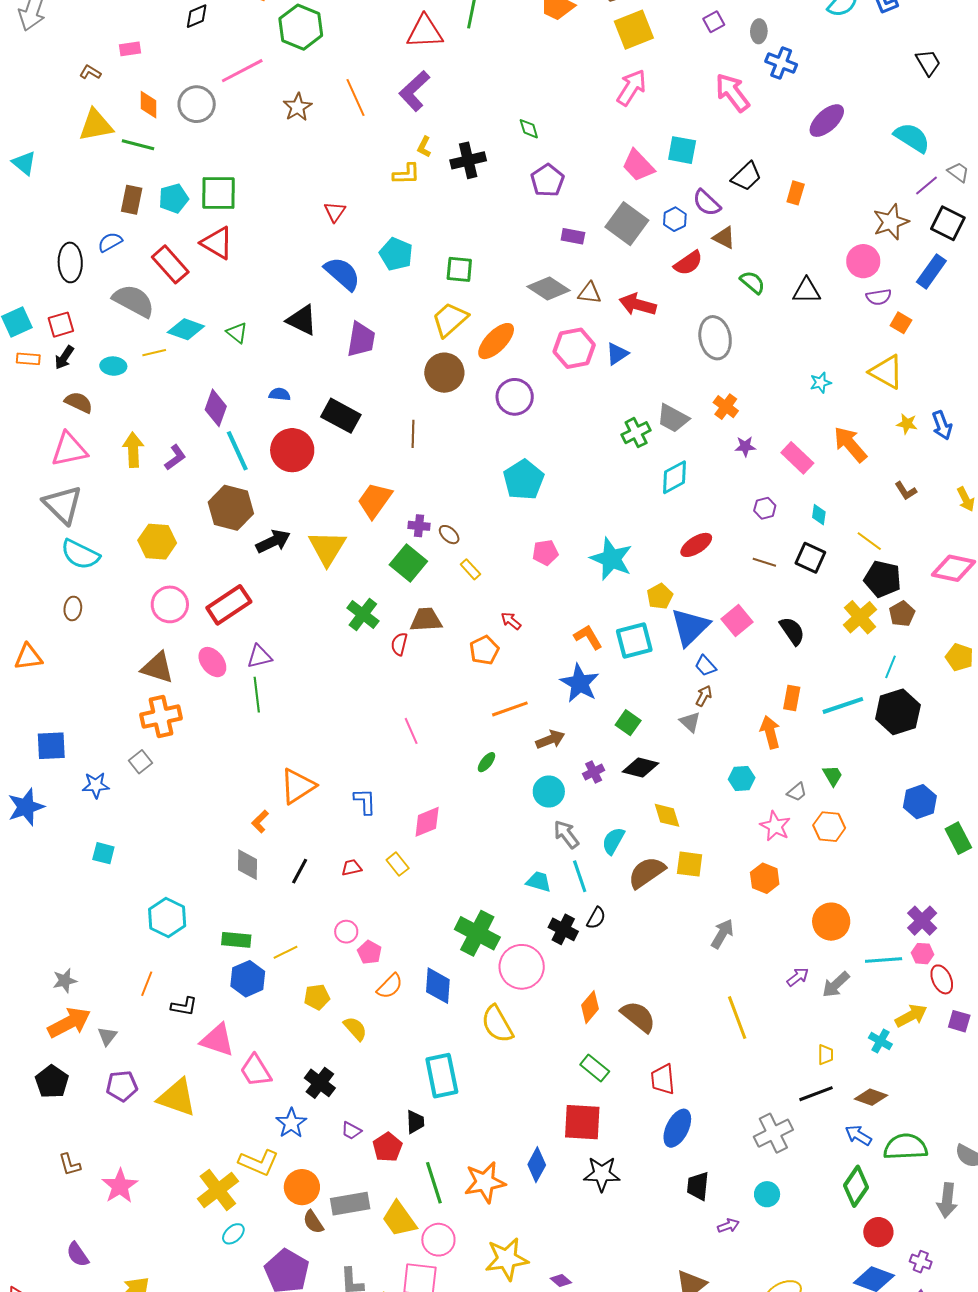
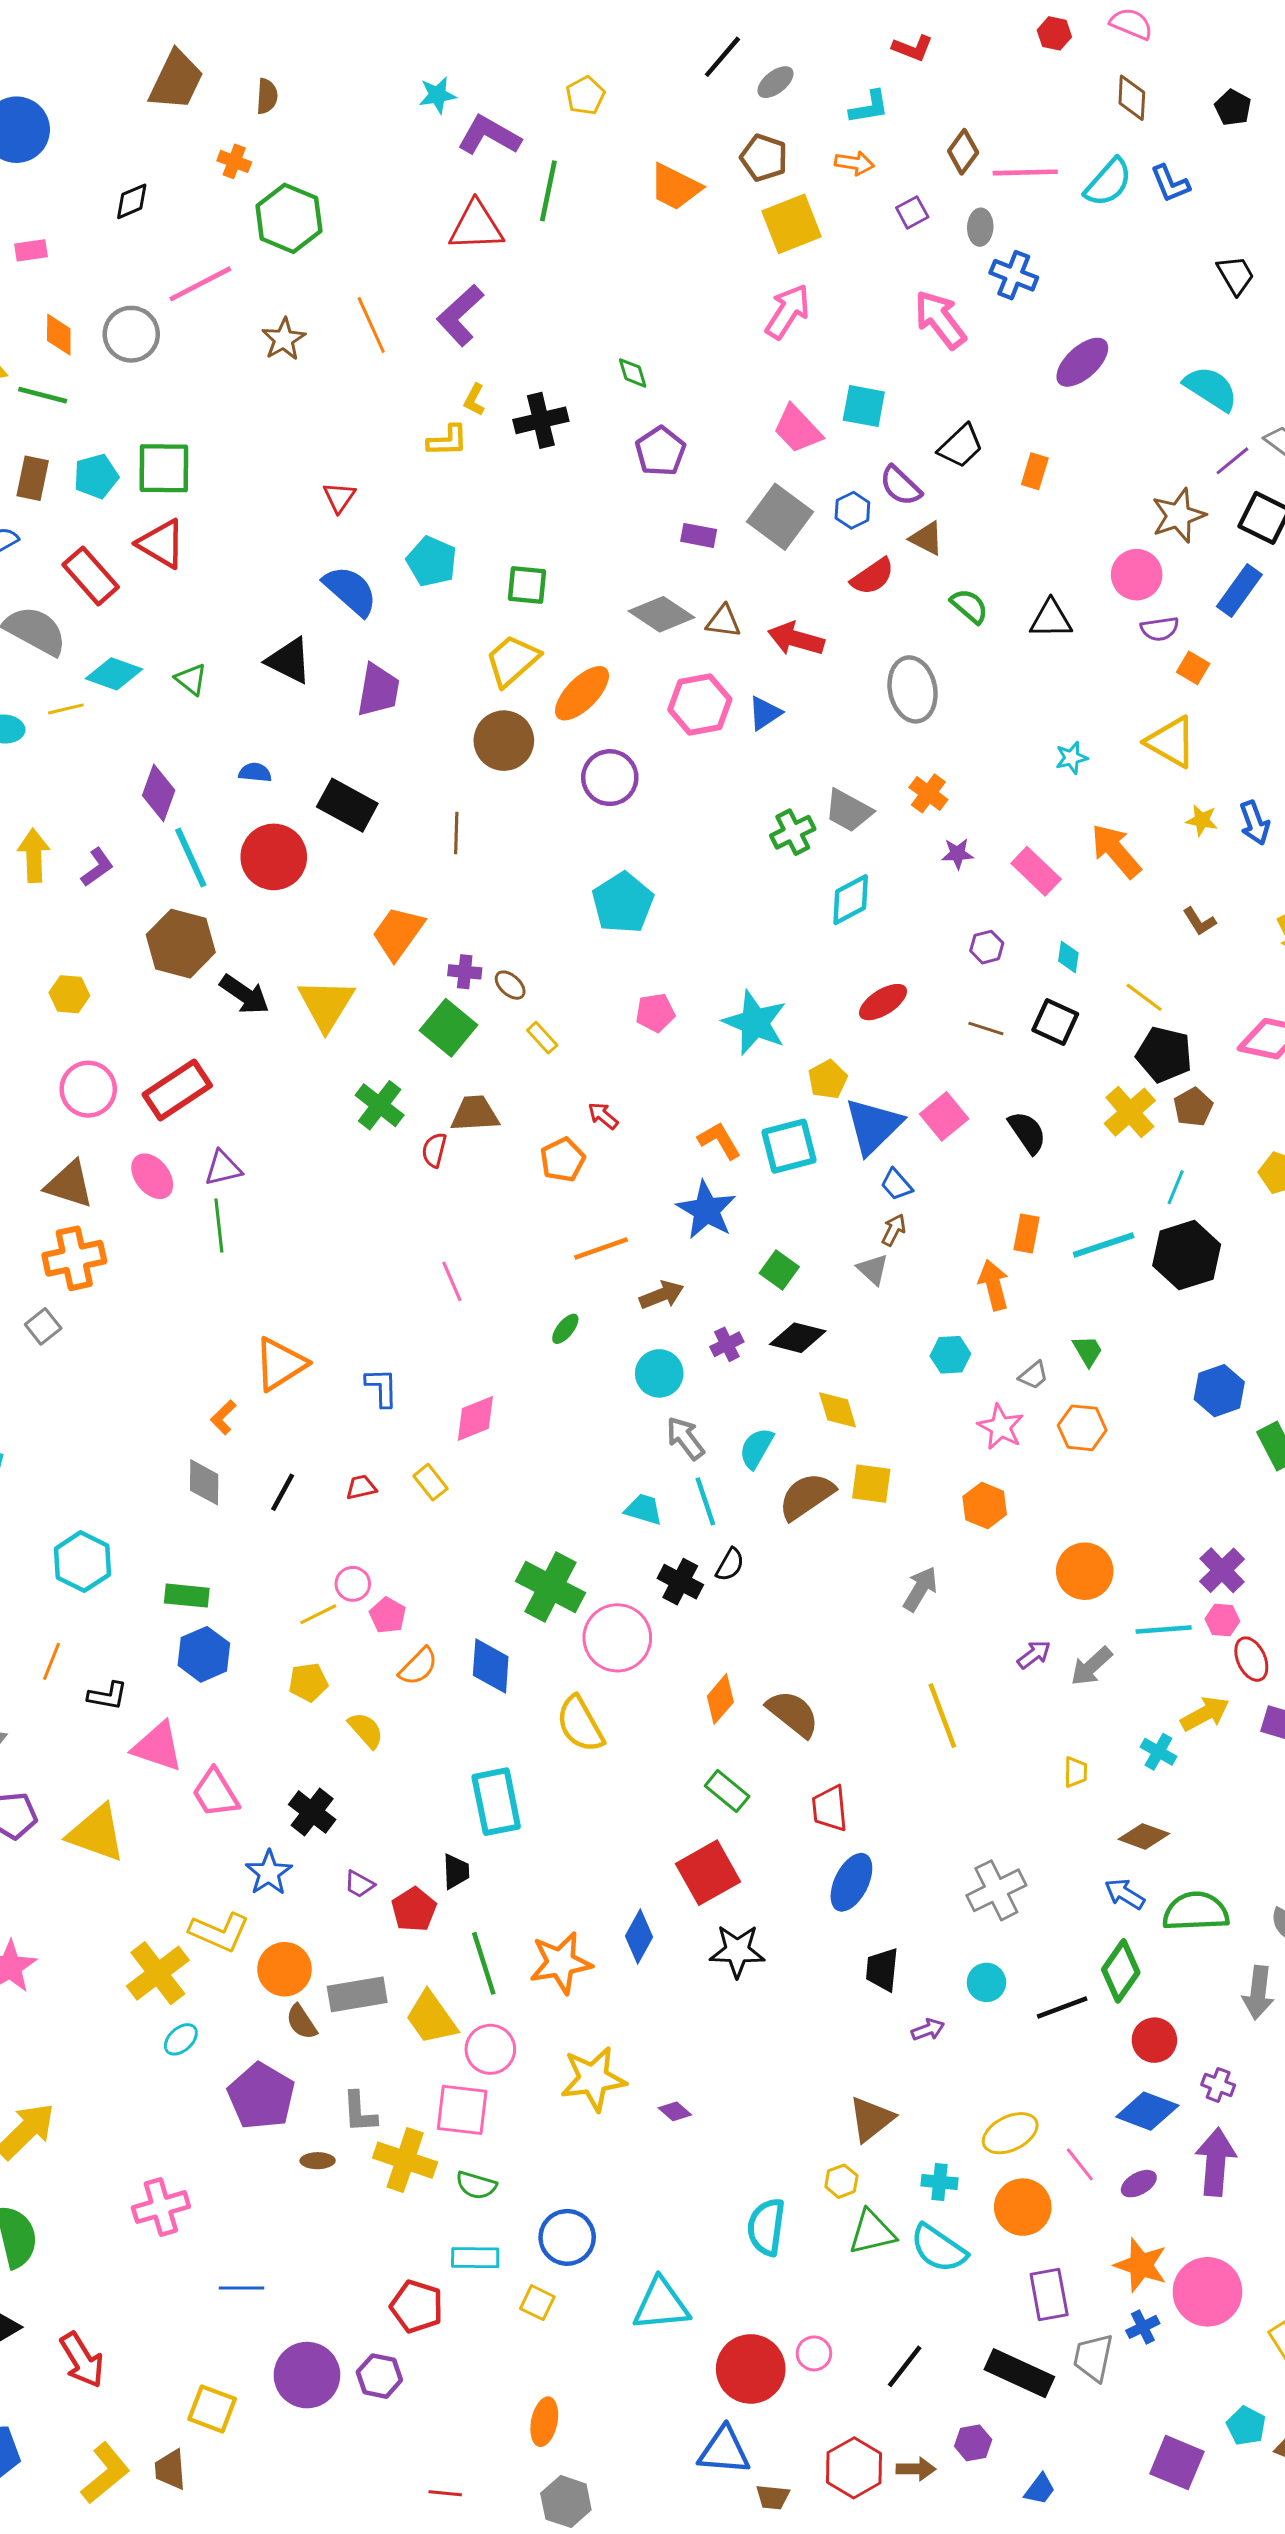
black arrow: (273, 541) -> (245, 994), turned 60
yellow hexagon: (157, 542) -> (69, 994), size x0.7
yellow line: (285, 952) -> (318, 1614), moved
black line: (816, 1094) -> (1062, 2008), moved
red square: (582, 1122) -> (708, 1873), turned -33

